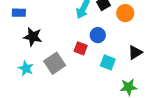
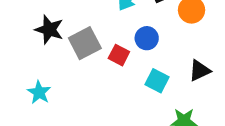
gray square: (55, 63) -> (85, 43), moved
cyan star: (26, 68) -> (39, 92), moved

